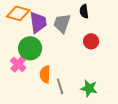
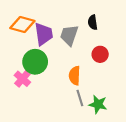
orange semicircle: (45, 74) -> (75, 76), moved
gray line: (60, 86) -> (80, 98), moved

